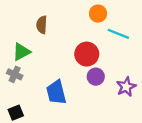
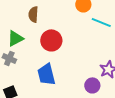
red circle: (87, 54) -> (51, 40), moved
purple circle: (96, 77) -> (92, 85), moved

